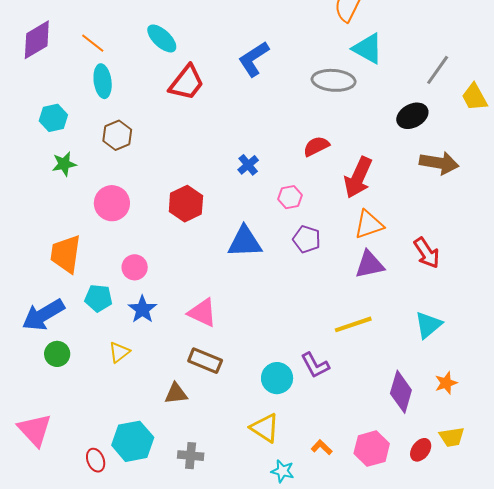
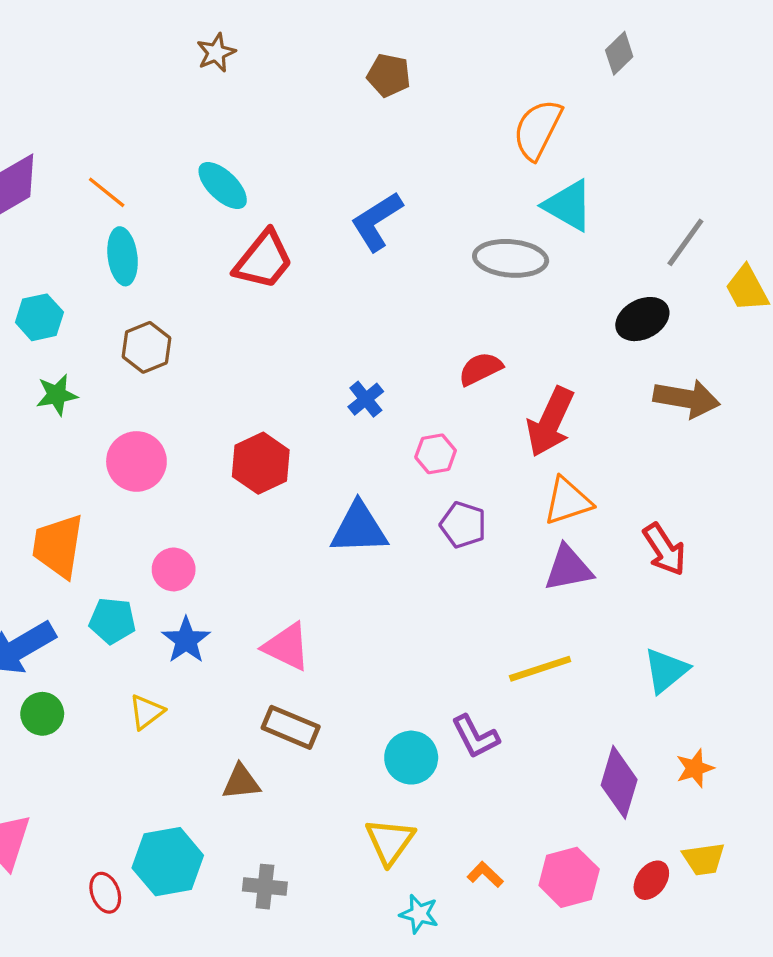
yellow triangle: (265, 428) -> (390, 841), turned 32

